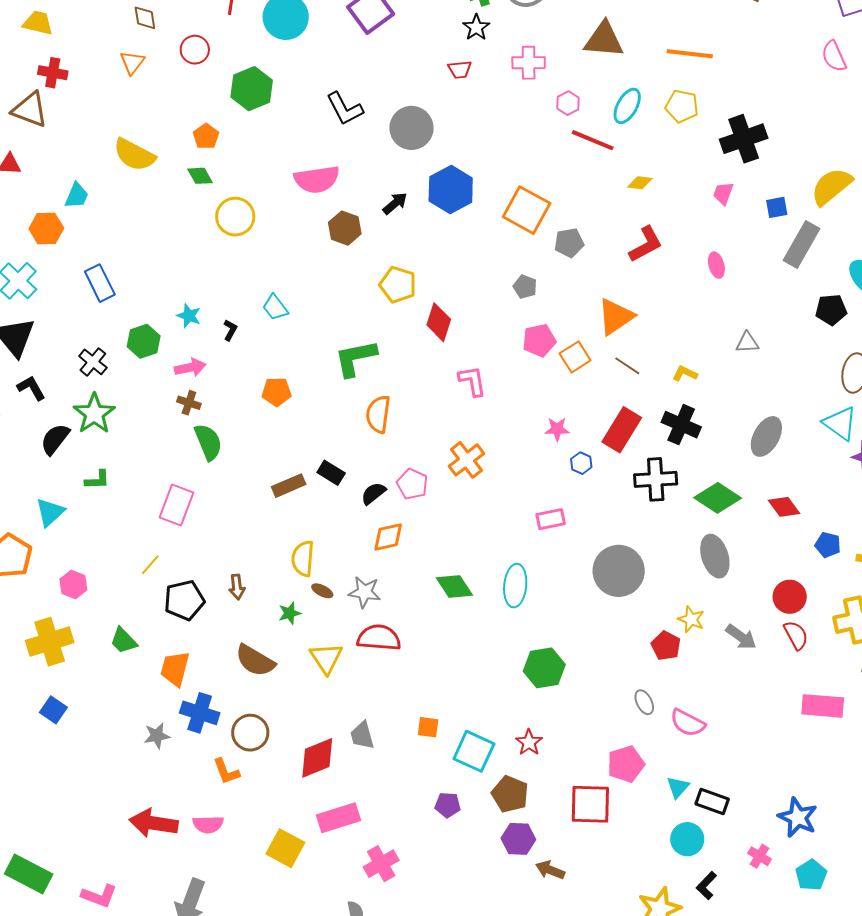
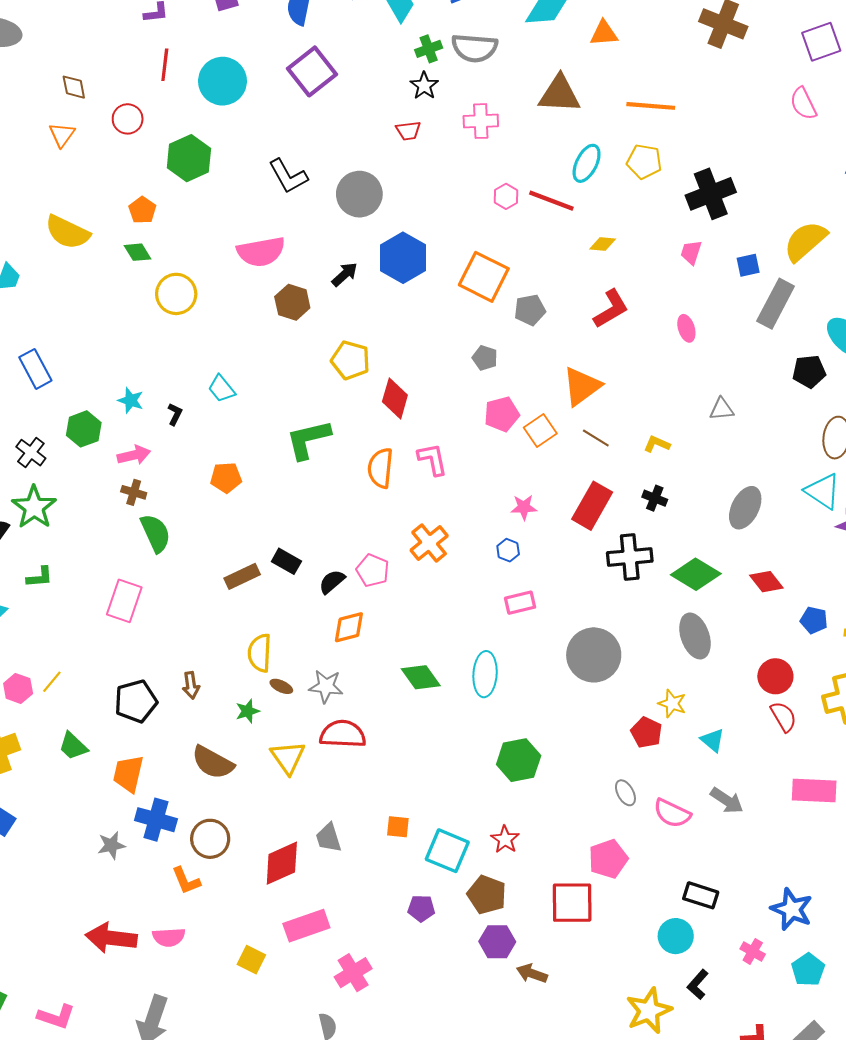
pink hexagon: (568, 103) -> (506, 196), moved
orange semicircle: (378, 414) -> (380, 468), moved
black cross: (681, 425) -> (655, 498), size x0.6
blue hexagon: (581, 463) -> (508, 550), moved
yellow line: (150, 565) -> (52, 682), moved
gray arrow: (741, 637) -> (727, 800), moved
cyan triangle: (678, 787) -> (713, 740), moved, turned -30
yellow square: (285, 848) -> (251, 960), size x0.7

